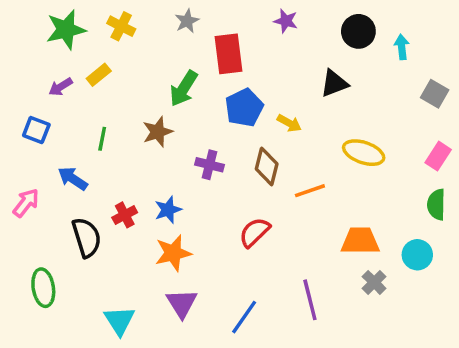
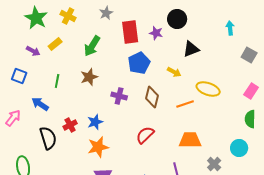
purple star: (286, 21) -> (156, 33), moved
green star: (66, 30) -> (36, 18), turned -30
black circle: (358, 31) -> (177, 19), moved
purple arrow: (61, 87) -> (33, 51), turned -120
green arrow: (184, 89) -> (92, 46), moved
yellow arrow: (289, 123) -> (174, 72), moved
orange line: (310, 191) -> (185, 104), moved
orange trapezoid: (360, 241) -> (190, 140), moved

